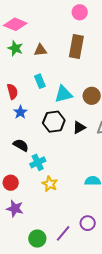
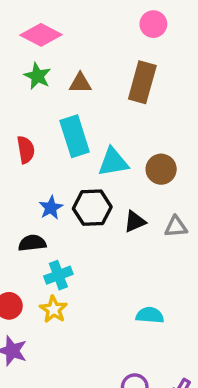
cyan rectangle: (40, 81) -> (75, 136), size x1.6
blue star: (20, 112) -> (51, 208), moved
black semicircle: (21, 145) -> (32, 243), turned -42
yellow star: (50, 184) -> (54, 309), moved

